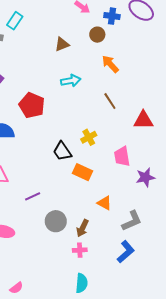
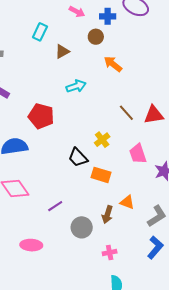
cyan rectangle: (15, 21) -> (40, 32), moved
brown line: (110, 101) -> (126, 113), moved
brown arrow: (83, 228) -> (107, 215), moved

